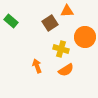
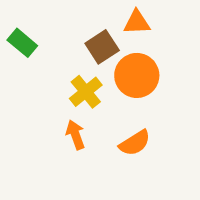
orange circle: (85, 37) -> (137, 75), moved
yellow cross: (61, 49) -> (86, 92), moved, turned 35

